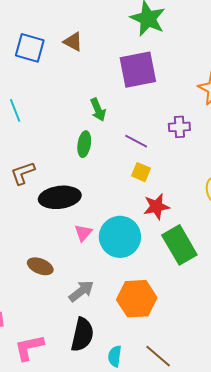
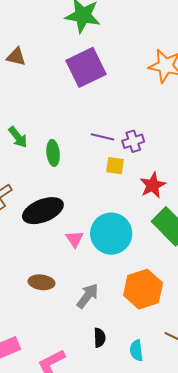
green arrow: (98, 110) -> (18, 137), moved
purple cross: (179, 127) -> (133, 141), moved
red star: (156, 207) -> (153, 185), moved
black semicircle: (82, 335) -> (100, 338), size x0.6

